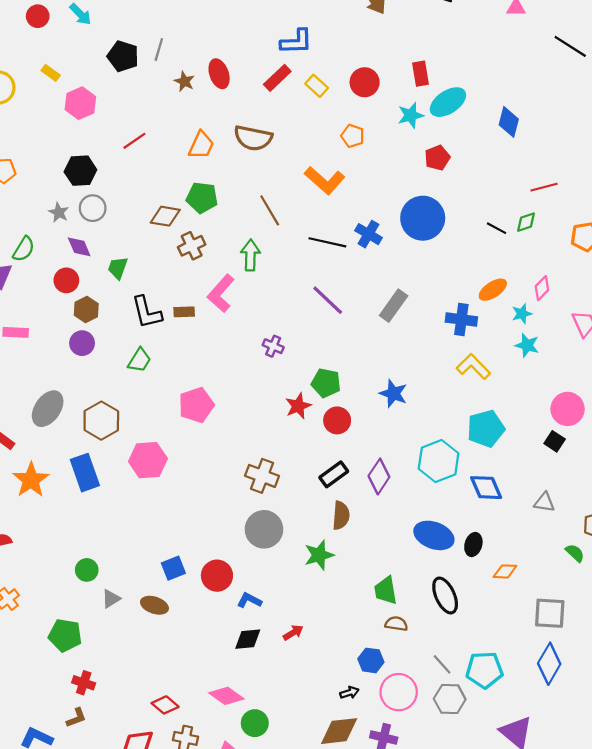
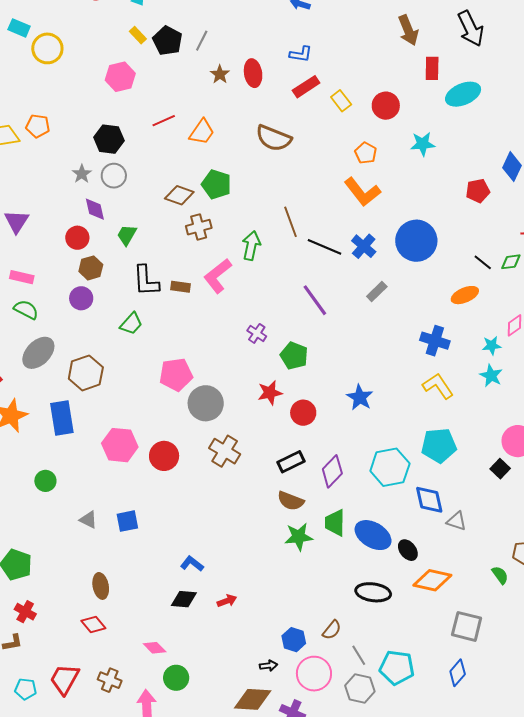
blue L-shape: (296, 42) -> (301, 54), moved, size x0.7
yellow rectangle: (51, 73) -> (138, 35), moved
red rectangle: (421, 74) -> (432, 68), moved
cyan ellipse: (448, 102) -> (463, 94), moved
orange trapezoid: (201, 145) -> (202, 132), moved
red pentagon: (437, 158) -> (478, 191), moved
orange L-shape: (325, 180) -> (362, 192), moved
brown line: (270, 210) -> (290, 222), moved
green semicircle: (24, 249) -> (26, 310), moved, turned -105
orange ellipse: (493, 290) -> (465, 295), moved
gray rectangle: (394, 306) -> (377, 291), moved, size x0.7
green pentagon: (326, 383) -> (294, 356), moved
pink hexagon: (148, 460) -> (120, 445), moved
gray triangle: (544, 502) -> (457, 521), moved
brown semicircle: (341, 515) -> (291, 501), turned 96
gray circle: (264, 529) -> (206, 403), moved
black ellipse: (473, 545) -> (408, 550), turned -65
green star: (319, 555) -> (299, 537), moved
green circle: (87, 570) -> (45, 481), moved
orange diamond: (505, 571) -> (432, 580), size x1.6
red circle: (217, 576) -> (164, 456), moved
green trapezoid: (386, 590) -> (335, 523), moved
black ellipse: (445, 595) -> (373, 592), turned -68
gray triangle: (111, 599) -> (88, 520), moved, turned 48
brown ellipse: (154, 605) -> (101, 586), moved, turned 50
brown semicircle: (396, 624) -> (332, 630), moved, turned 110
blue diamond: (549, 664) -> (458, 673), size x0.7
pink diamond: (226, 696) -> (155, 648), size x0.7
red diamond: (165, 705) -> (93, 624), moved

